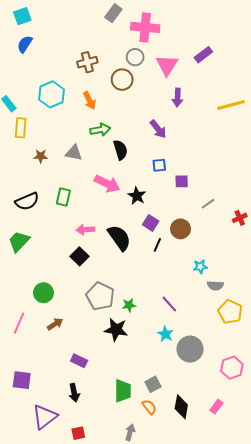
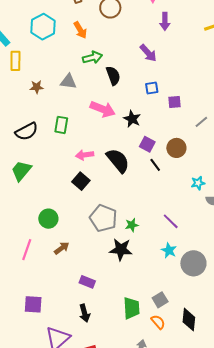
black line: (157, 245) -> (155, 165), turned -56

